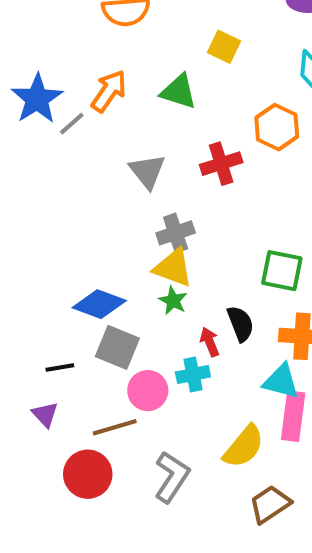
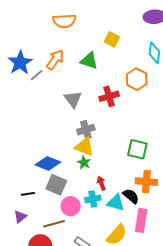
black semicircle: (240, 324) -> (131, 196), moved, turned -30
cyan triangle: (281, 381) -> (116, 203), moved
purple triangle: (45, 414) -> (20, 217), turned 32

